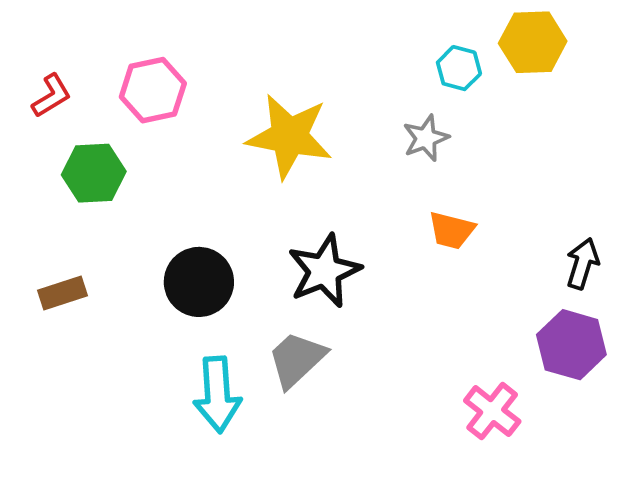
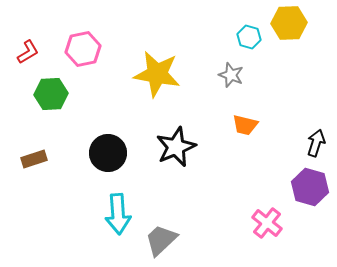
gray star: (426, 138) -> (231, 75), turned -30
gray trapezoid: (297, 359) -> (161, 240), moved

